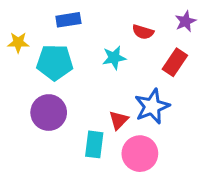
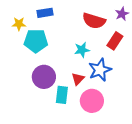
red semicircle: (143, 32) -> (94, 21), size x1.6
yellow star: (18, 43) -> (19, 24), moved
cyan star: (114, 58) -> (82, 50), moved
purple circle: (49, 113) -> (44, 77), moved

